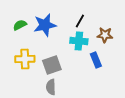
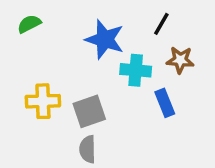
black line: (80, 21) -> (161, 24), moved
green semicircle: (20, 25) -> (29, 24), moved
blue star: (45, 25) -> (105, 39), moved, turned 30

